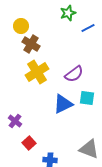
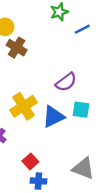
yellow cross: (37, 72) -> (23, 106), moved
red square: (29, 143) -> (30, 161), moved

